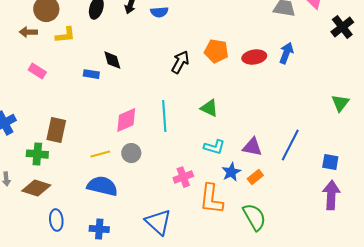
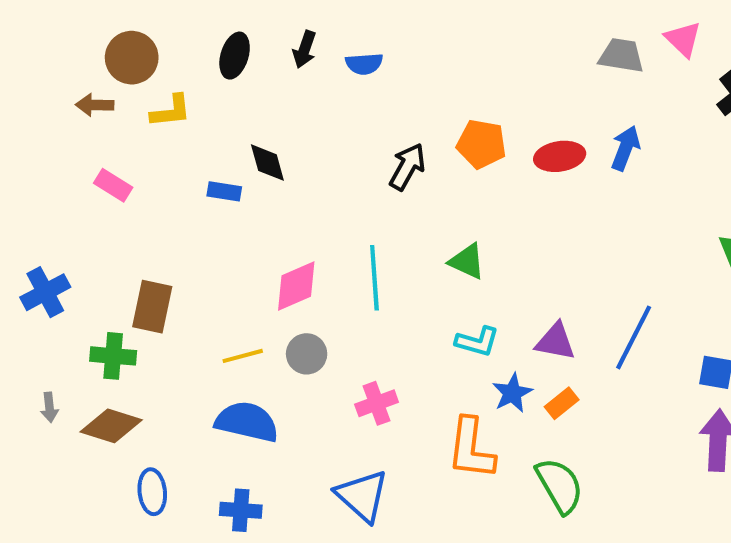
pink cross: (183, 177) -> (377, 403), moved

